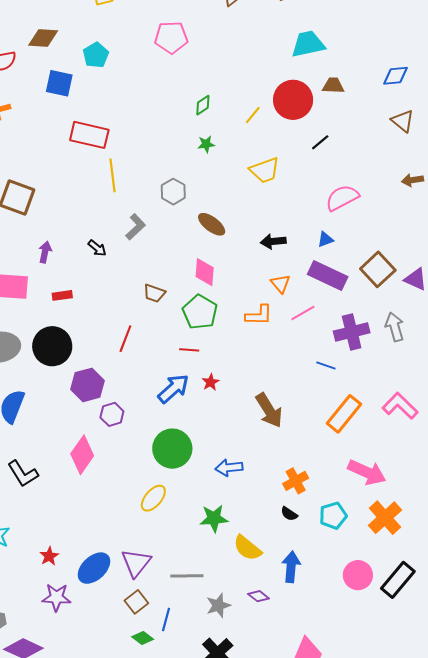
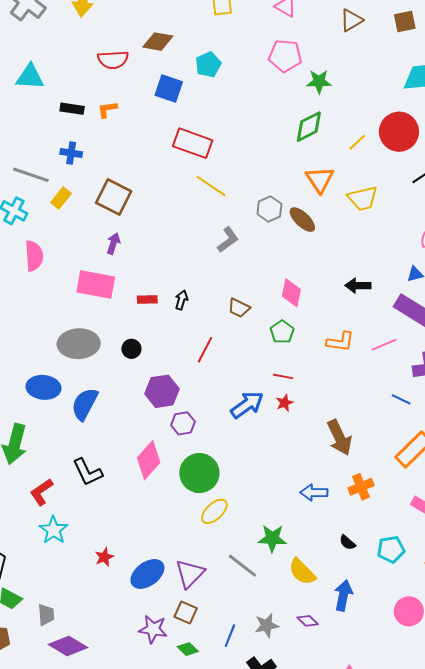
green diamond: (203, 105) -> (309, 127), size x1.6
green star: (206, 144) -> (319, 82), moved, size x1.4
yellow line: (113, 175) -> (211, 186), turned -56
brown ellipse: (212, 224) -> (302, 220), moved
black arrow: (273, 241) -> (358, 286), moved
black arrow: (97, 248) -> (181, 300), moved, turned -120
purple arrow: (45, 252) -> (113, 243), moved
orange triangle: (280, 284) -> (320, 180), moved, size x1.4
green pentagon: (200, 312) -> (282, 332), size x0.7
black circle: (52, 346) -> (131, 349), size x0.5
red line: (189, 350) -> (283, 376), moved
green circle: (172, 449) -> (199, 473), moved
blue arrow: (229, 468) -> (314, 493), moved
orange cross: (296, 481) -> (361, 487), moved
gray line: (187, 576) -> (242, 566), moved, turned 32
purple star: (56, 597) -> (153, 629), moved
brown square: (136, 602) -> (186, 612), turned -35
blue line: (166, 619) -> (230, 636), moved

